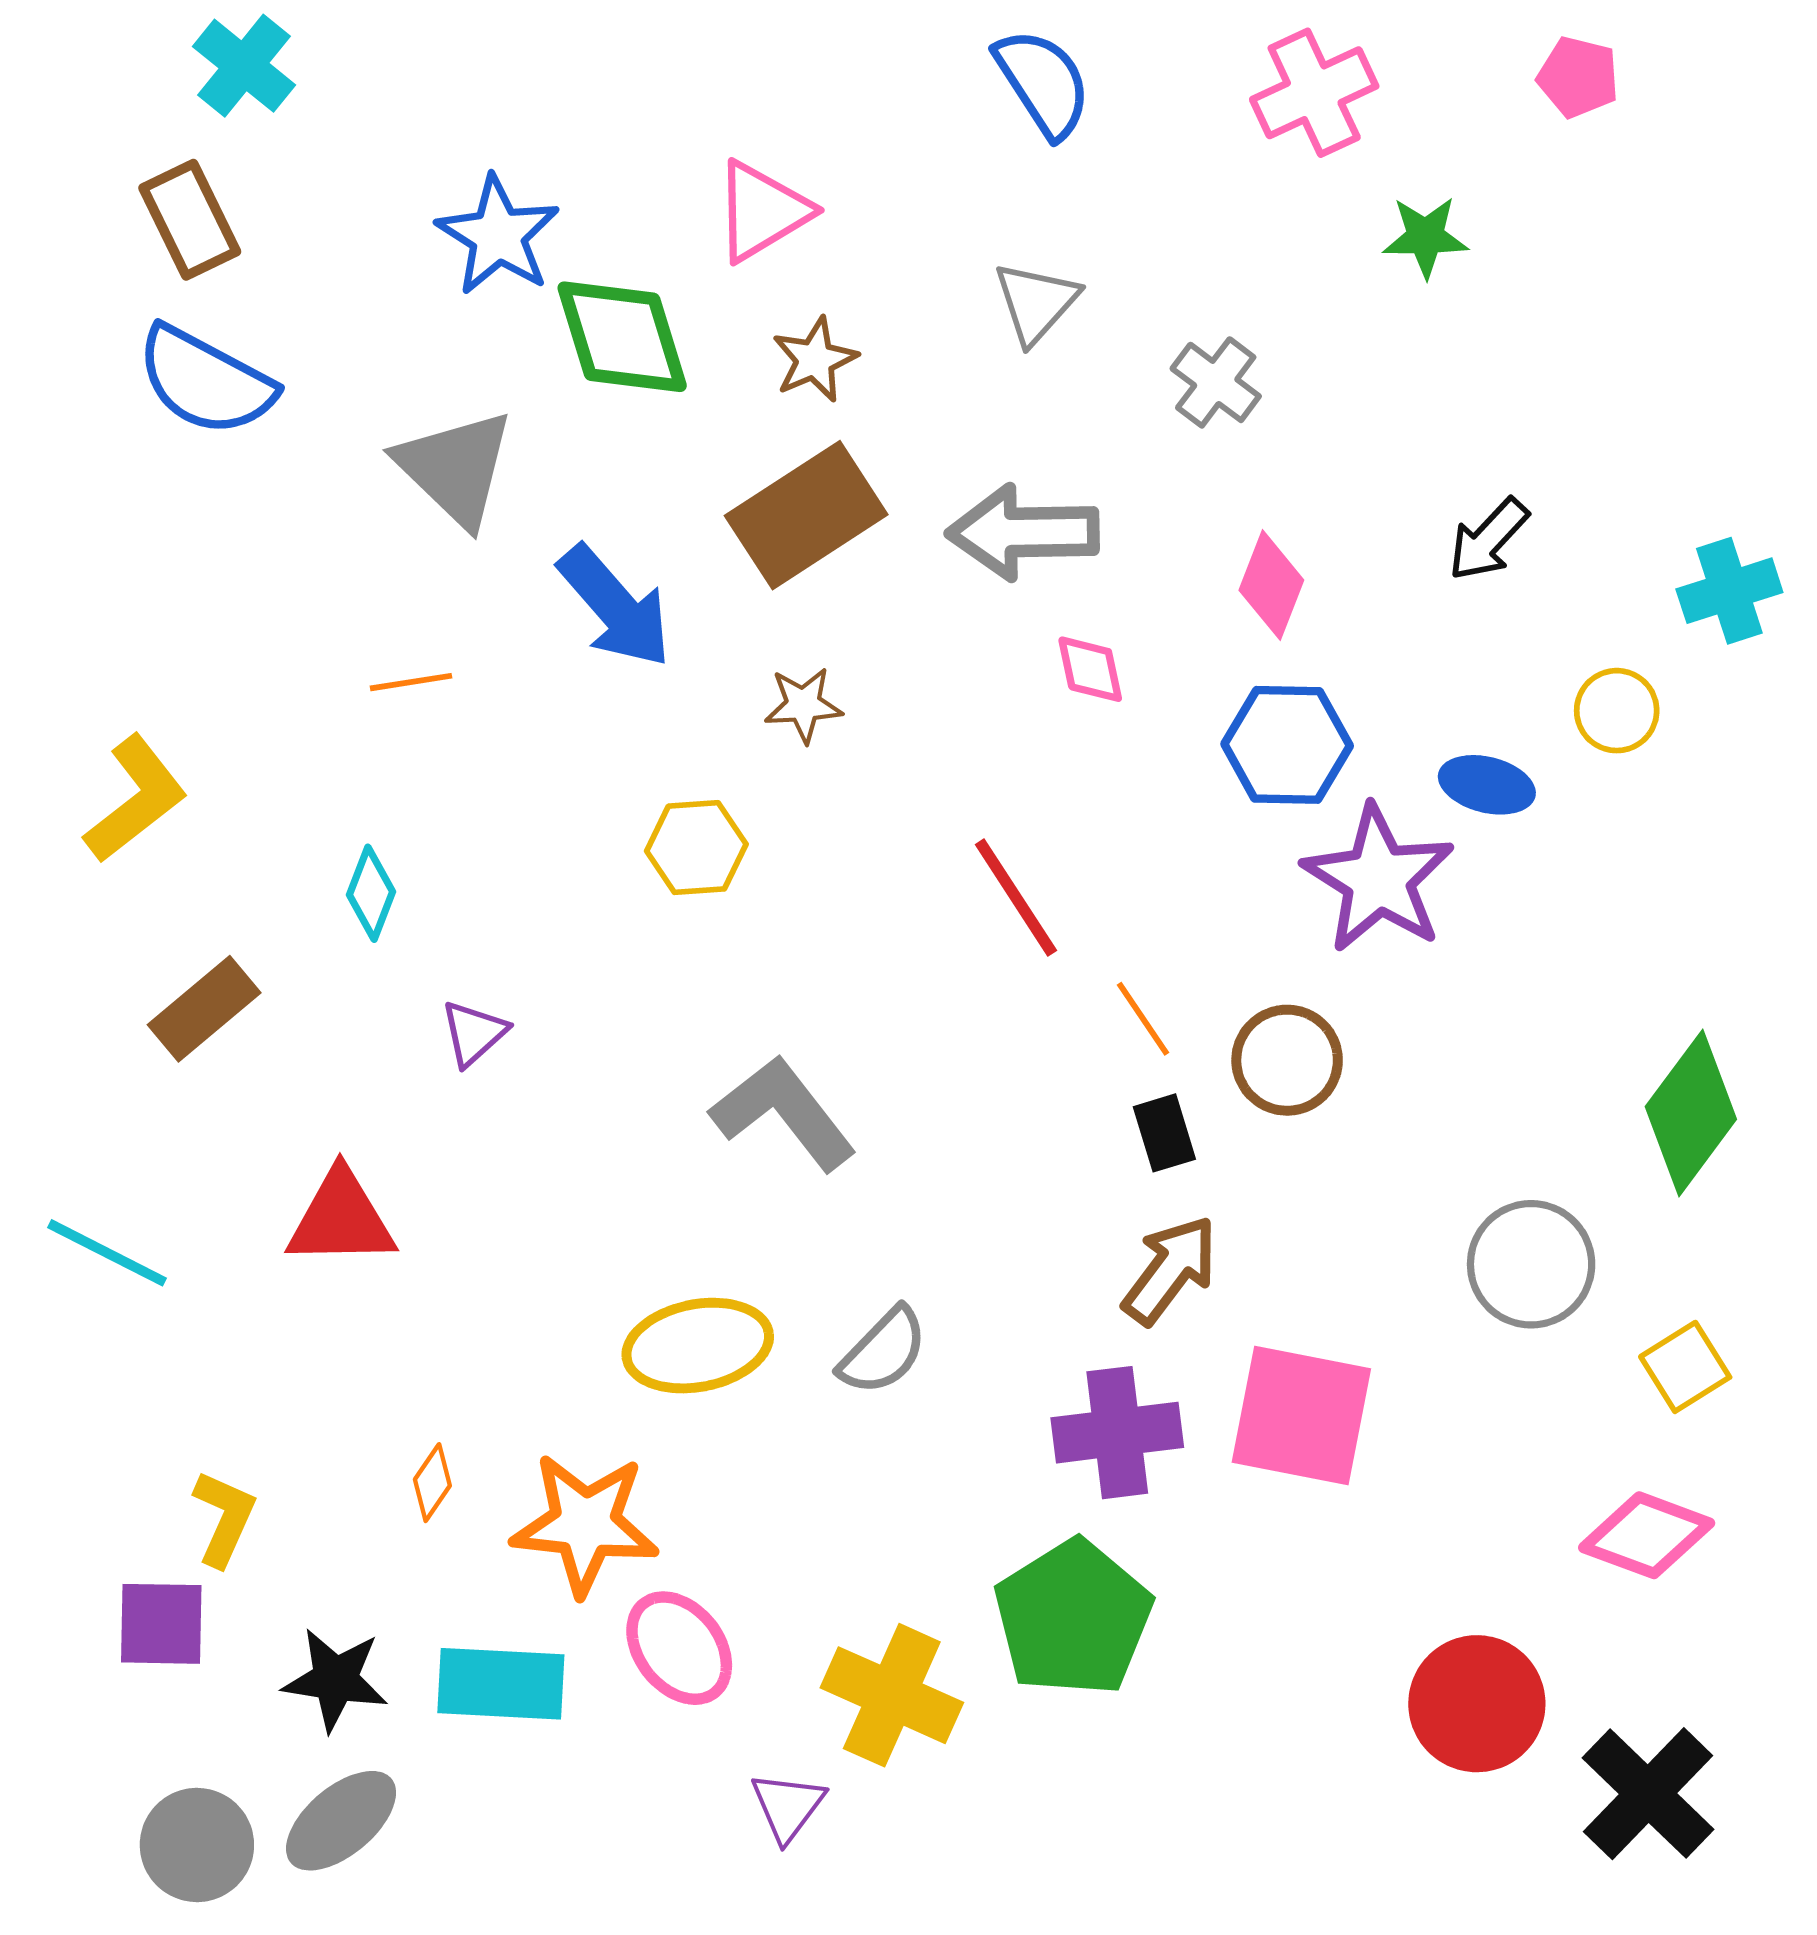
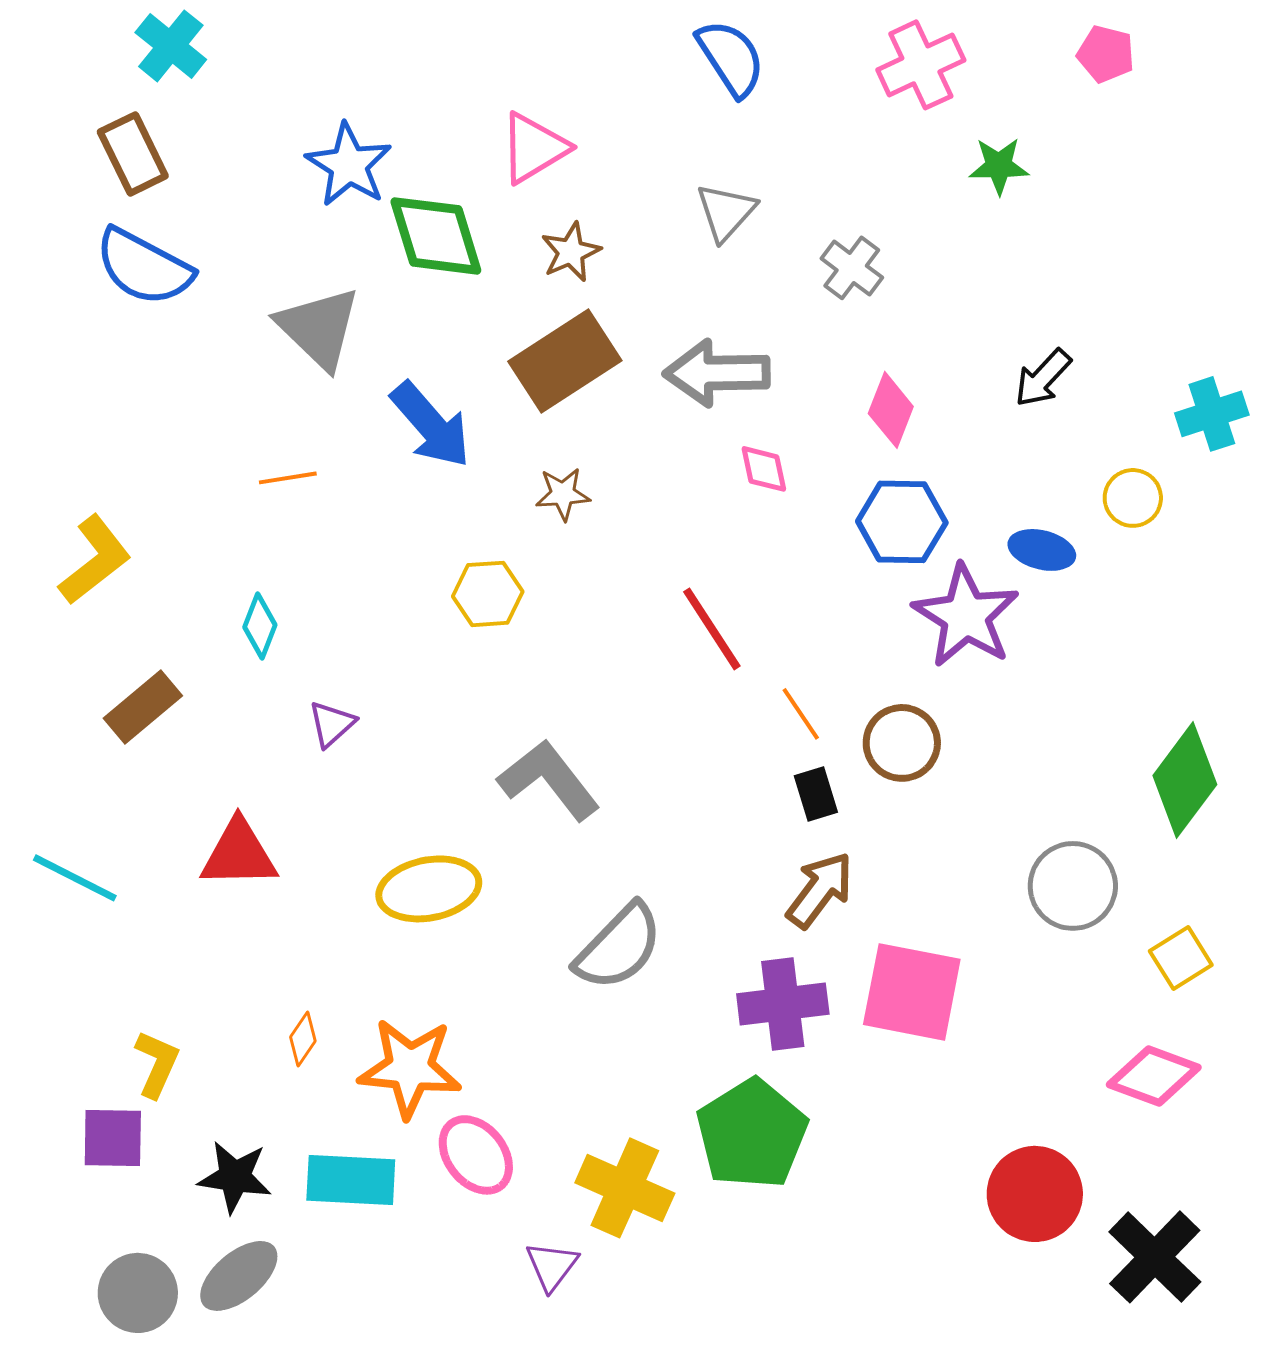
yellow ellipse: (698, 1346) -> (429, 889), moved
gray semicircle: (883, 1351) -> (619, 947), size x1.4

